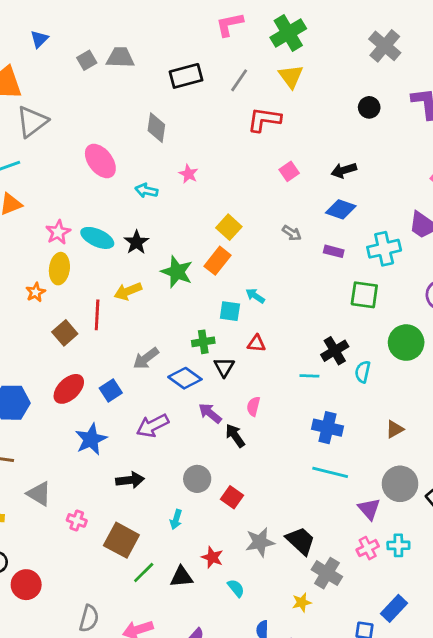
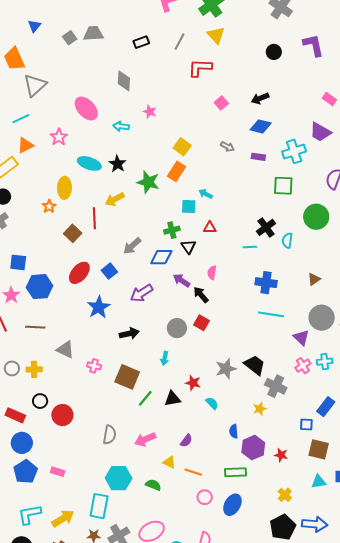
black rectangle: (186, 76) -> (141, 42), size x0.7
pink star: (58, 232) -> (59, 137), moved
blue diamond: (185, 378) -> (161, 257), turned -30
red square: (232, 497) -> (202, 323), moved

